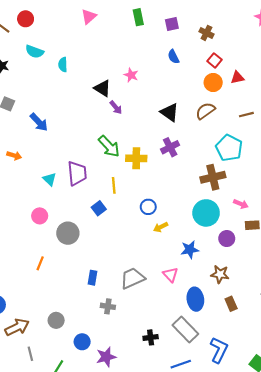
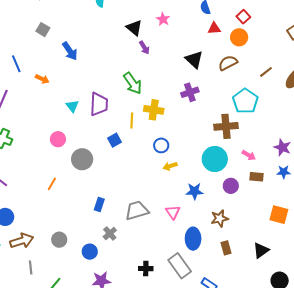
red triangle: (237, 78) -> (214, 28), moved
brown line: (246, 115) -> (266, 72), turned -32
yellow cross: (136, 158) -> (154, 110), moved
brown star: (220, 274) -> (220, 218), turned -30
gray cross: (108, 306) -> (110, 233), turned 32
blue circle: (82, 342) -> (90, 252), moved

